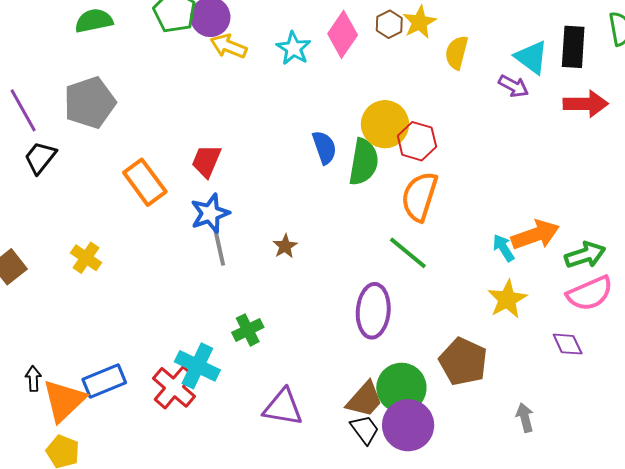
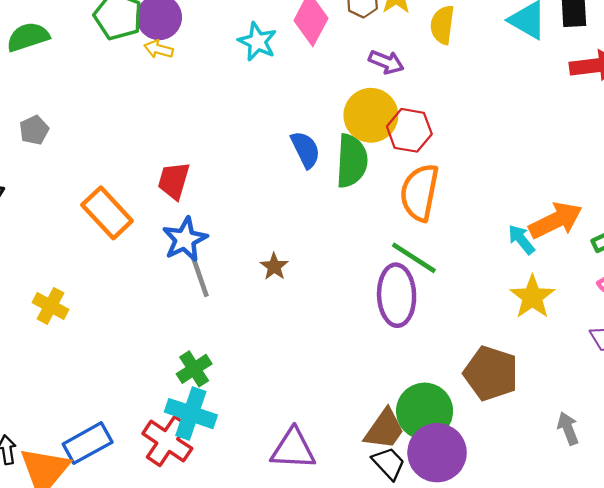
yellow arrow: (229, 46) -> (159, 49), moved, size x0.7
purple arrow: (514, 86) -> (386, 62), moved
gray pentagon: (90, 103) -> (34, 130), size x0.5
purple ellipse: (373, 311) -> (397, 295), moved
green cross: (248, 330) -> (194, 369), moved

